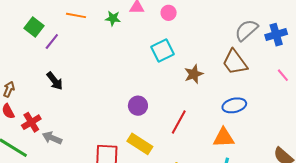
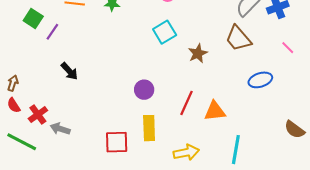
black arrow: (55, 81) -> (69, 71), moved
blue ellipse: (234, 105) -> (260, 80), moved
orange triangle: (224, 138) -> (215, 111), moved
yellow rectangle: (140, 144) -> (149, 128), turned 60

